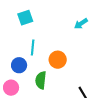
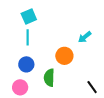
cyan arrow: (81, 24) -> (85, 37), moved
cyan line: (33, 47) -> (28, 37), moved

